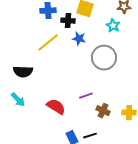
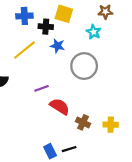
purple line: (86, 96) -> (41, 88), moved
red semicircle: (56, 107) -> (60, 106), moved

